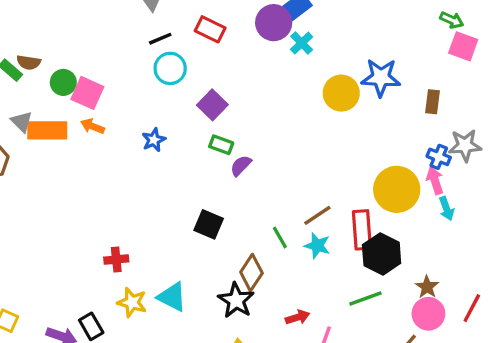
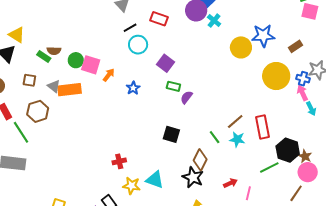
brown rectangle: (432, 102) -> (296, 46), turned 56
orange arrow: (92, 126) -> (109, 75), moved, turned 112
yellow circle: (397, 189) -> (276, 76), moved
black hexagon: (382, 254) -> (288, 150), moved

